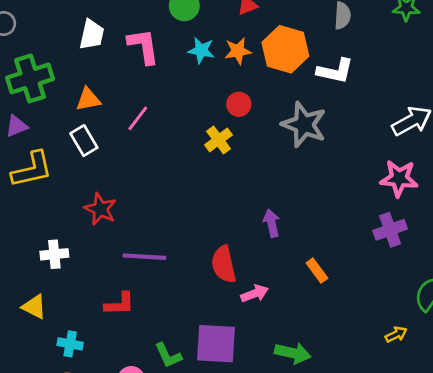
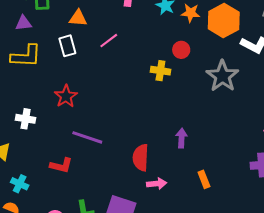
yellow cross: (219, 140) -> (160, 71), turned 30

